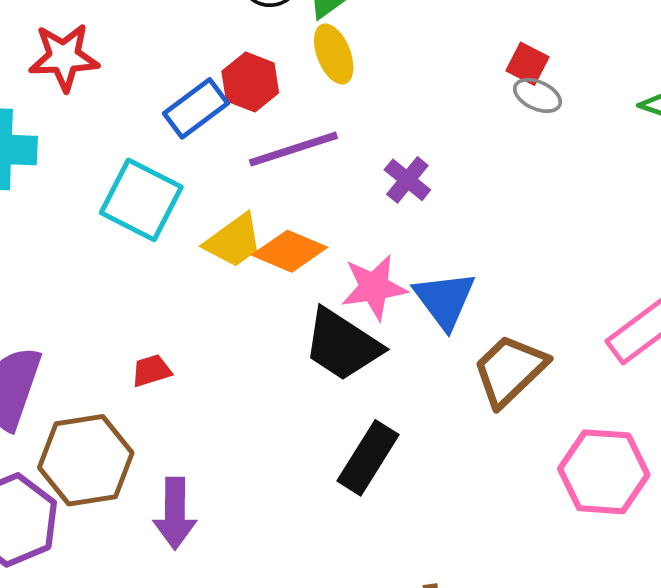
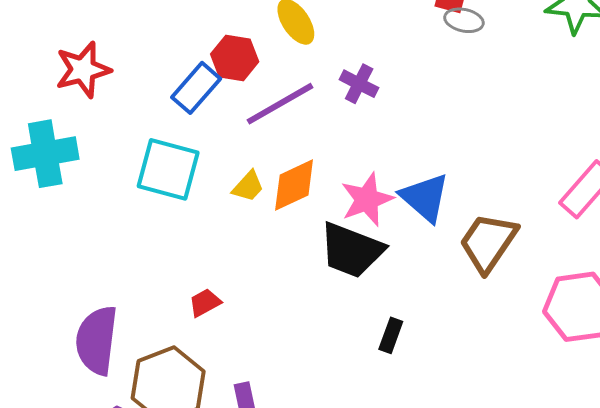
purple cross: (407, 180) -> (359, 84), moved
yellow trapezoid: (234, 241) -> (248, 186), size x0.7
orange diamond: (290, 251) -> (294, 185), turned -36
black rectangle: (368, 458) -> (391, 335), size x0.6

